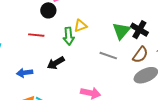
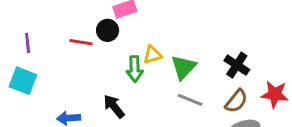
green triangle: (121, 31) -> (184, 67), moved
red line: (36, 35) -> (81, 42), moved
black arrow: (56, 63) -> (114, 106), turned 78

